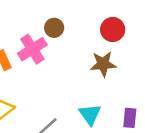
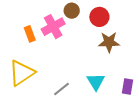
red circle: (113, 29) -> (99, 17), moved

